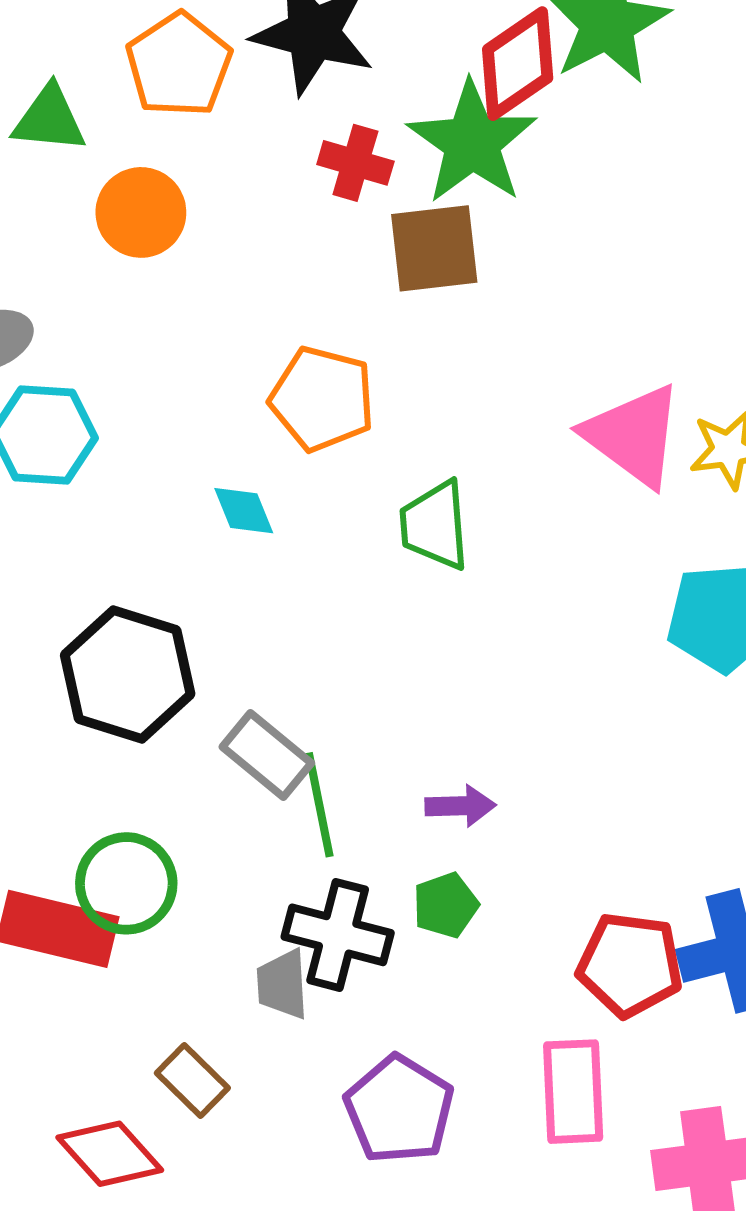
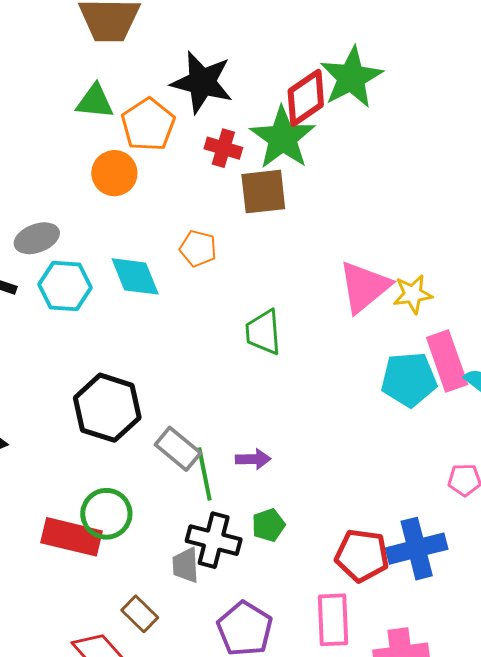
orange pentagon: (179, 65) -> (148, 125), moved
green triangle: (49, 119) -> (95, 101), moved
orange pentagon: (322, 399) -> (198, 248), moved, size x0.7
pink triangle: (633, 435) -> (364, 287), turned 44
cyan diamond: (244, 511) -> (135, 276), moved, size x1.6
purple arrow: (460, 806) -> (253, 459), moved

